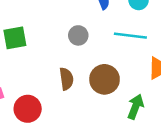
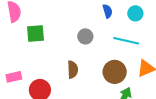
brown circle: (105, 79) -> (115, 72), moved

